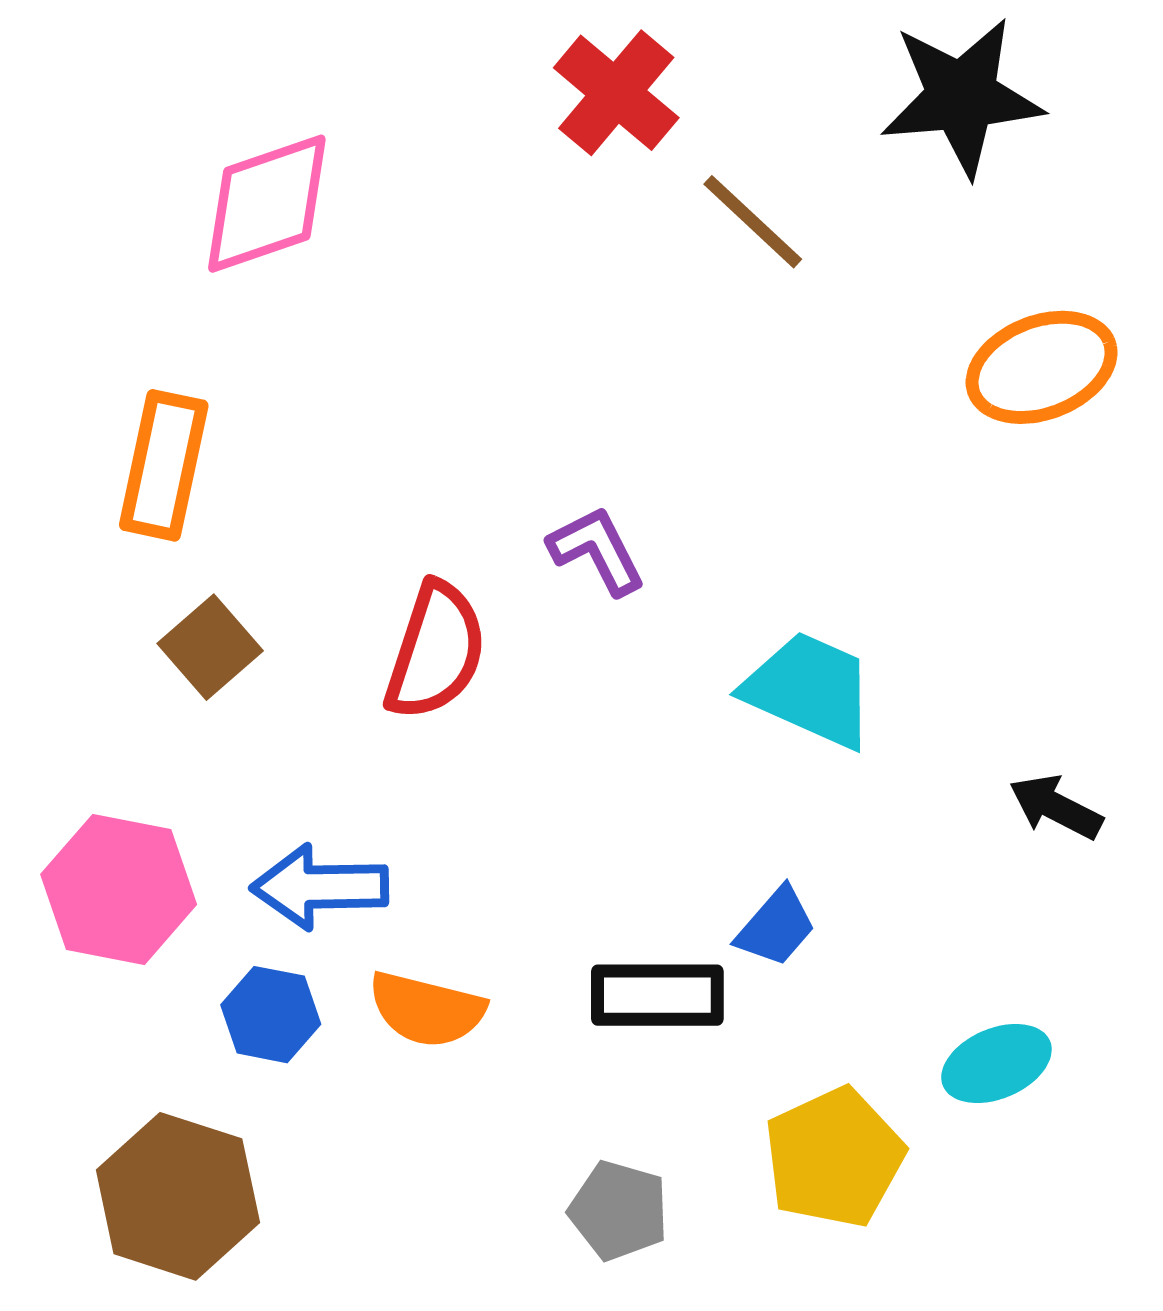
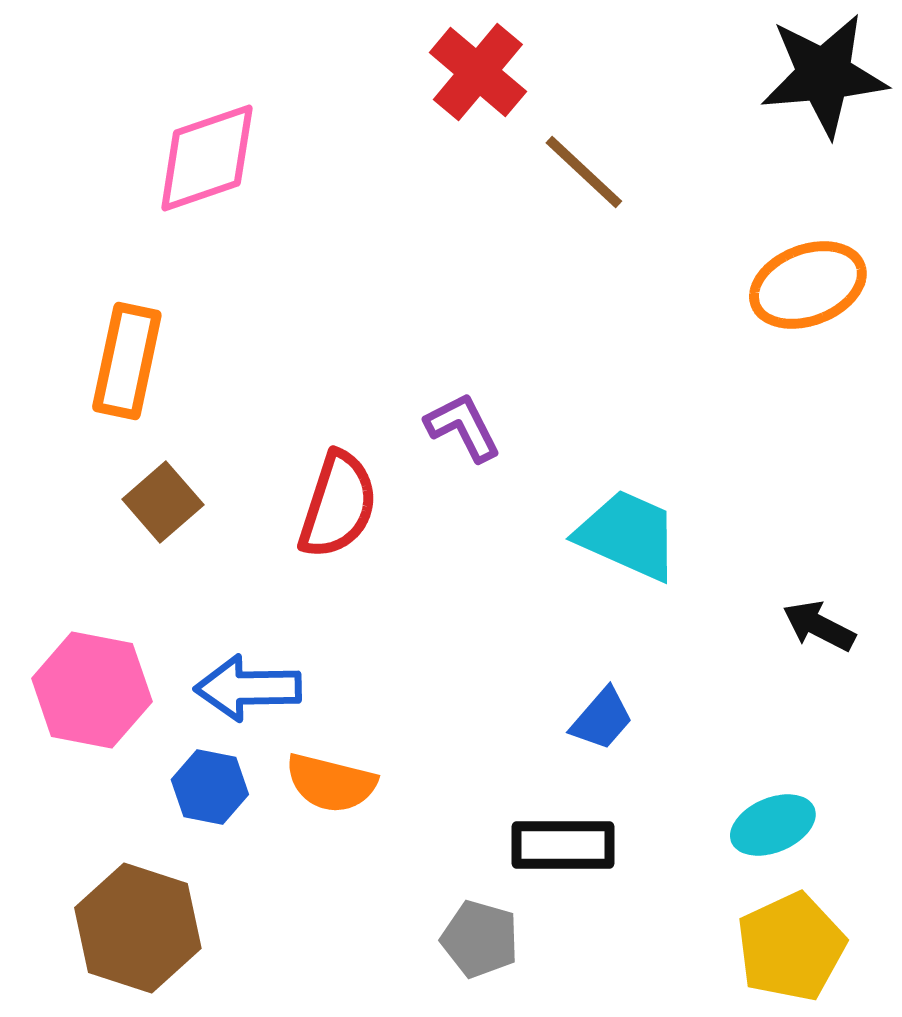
black star: (962, 97) -> (824, 75), moved
black rectangle: (657, 995) -> (563, 845), moved
yellow pentagon: (834, 1158) -> (791, 947), moved

